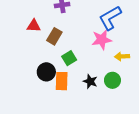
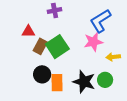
brown rectangle: (54, 36) -> (40, 46), moved
green square: (69, 58) -> (57, 47), moved, size x1.6
black star: (90, 81) -> (84, 82), size x1.6

